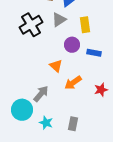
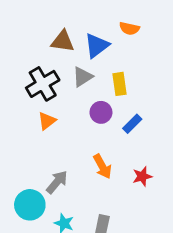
blue rectangle: (94, 53) -> (132, 124), turned -56
orange triangle: (56, 66) -> (47, 121), moved, turned 40
orange arrow: (73, 83) -> (102, 166), turned -84

